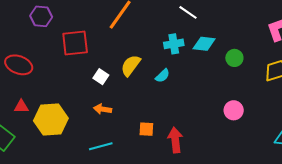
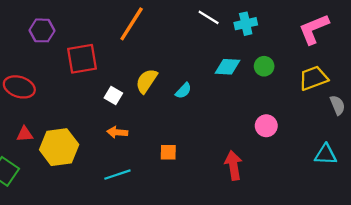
cyan cross: (174, 44) -> (246, 24), moved
cyan diamond: (204, 44) -> (228, 67), moved
red arrow: (175, 140) -> (233, 165), moved

